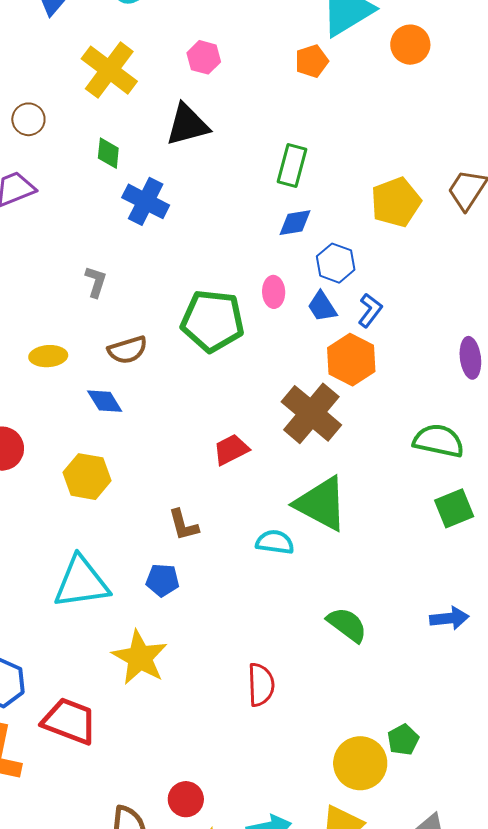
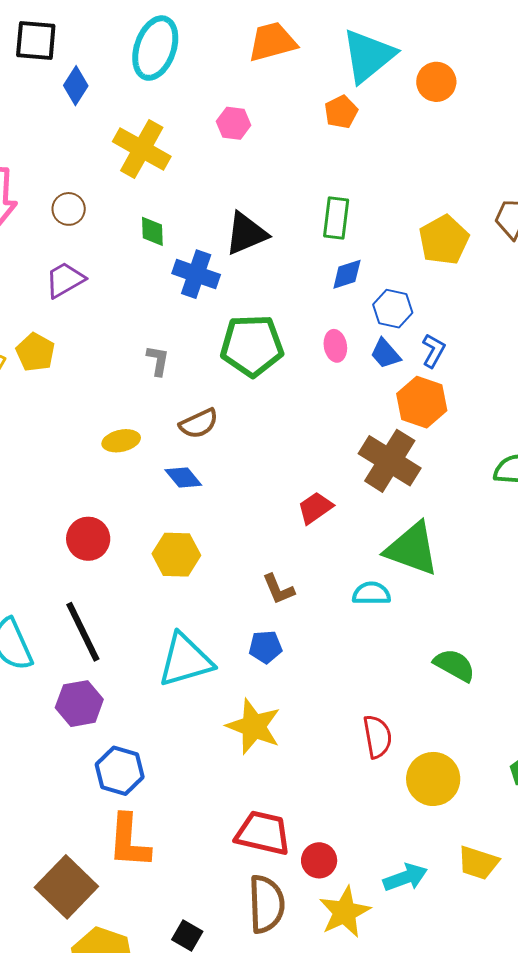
black triangle: (187, 125) -> (246, 234), moved
green pentagon: (213, 321) -> (252, 346), moved
red trapezoid: (69, 721) -> (263, 833), moved
yellow circle: (360, 763) -> (433, 779), moved

